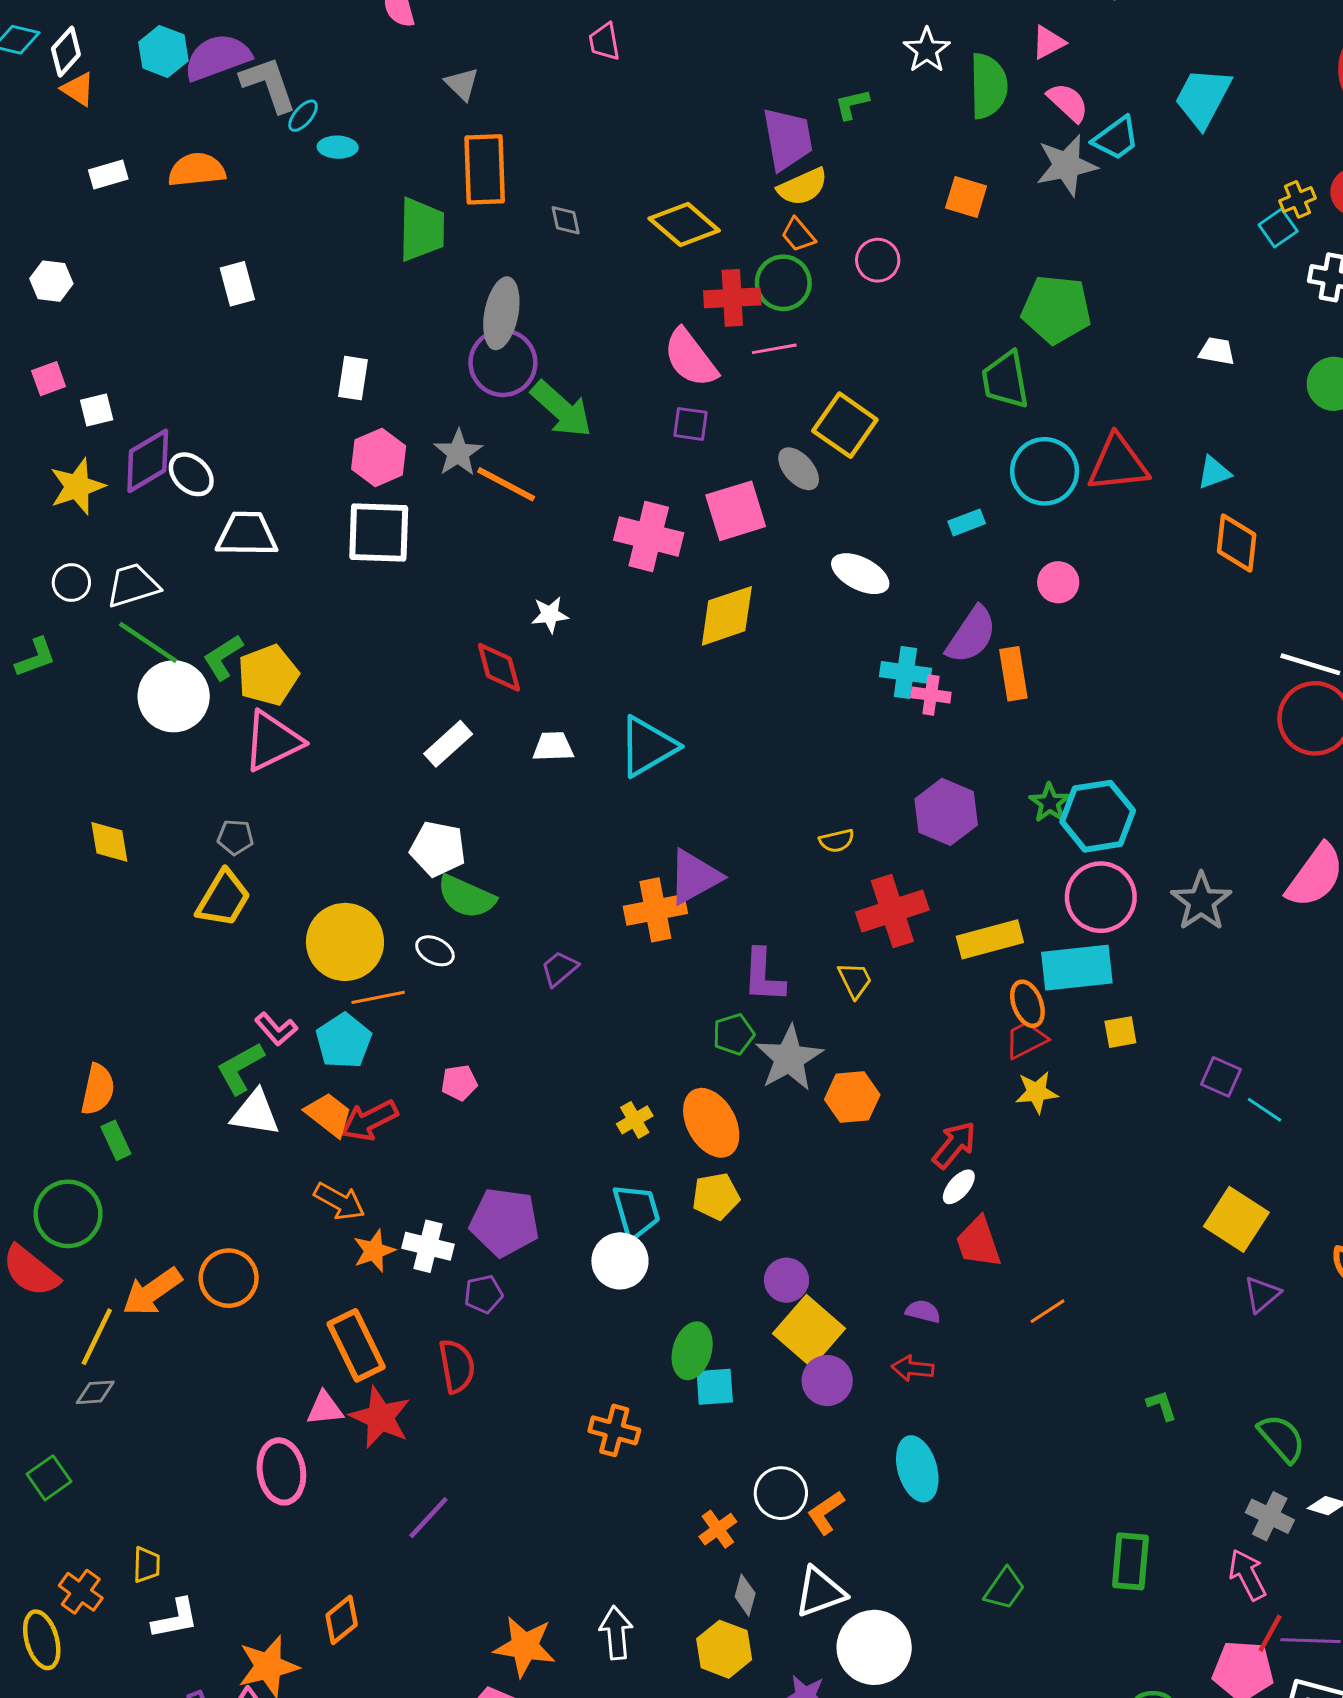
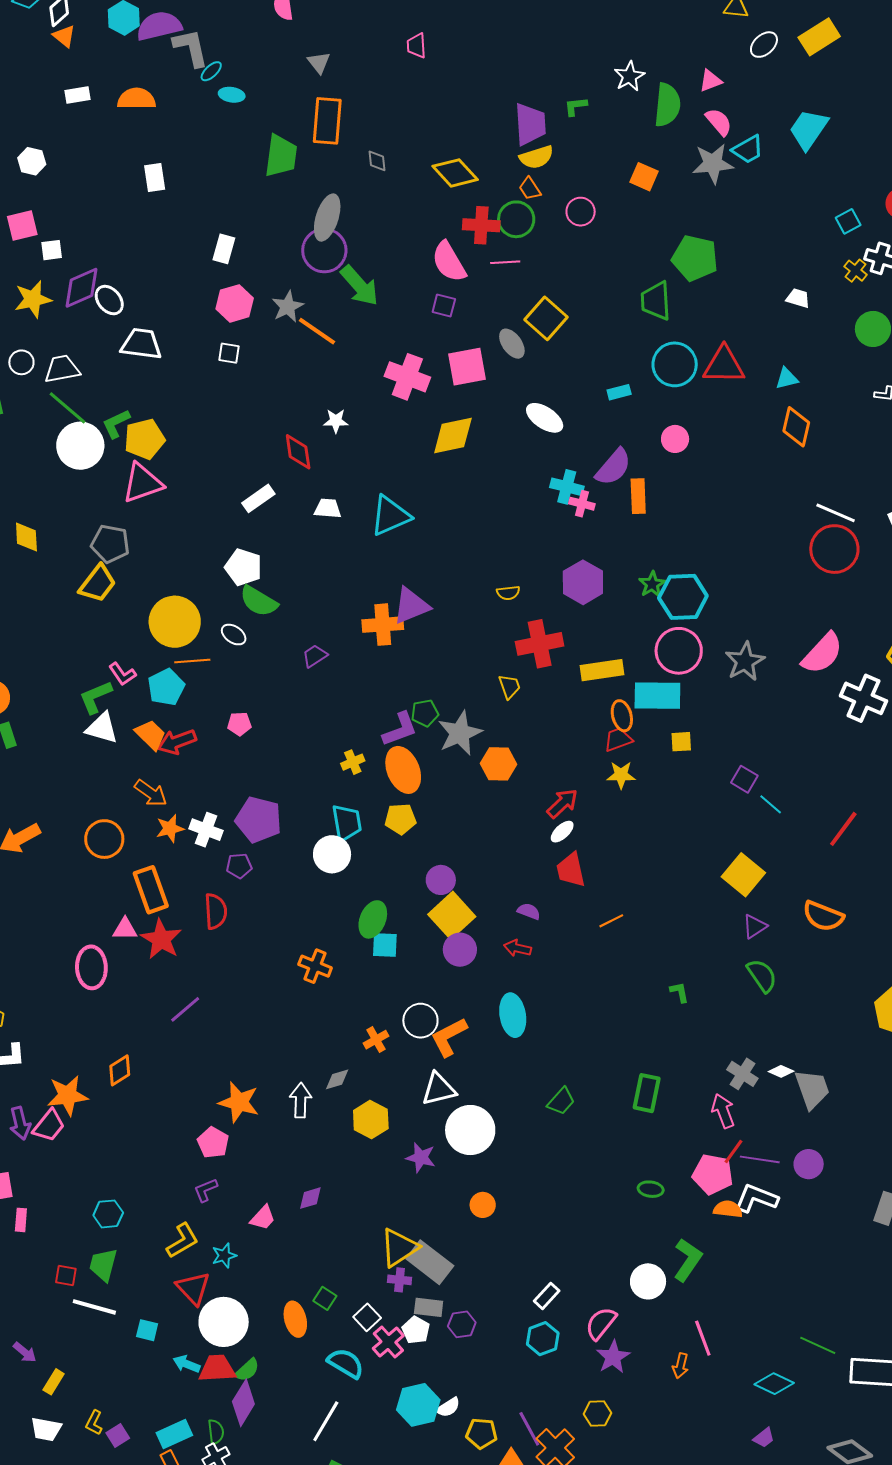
yellow cross: (1297, 199) -> (856, 271), moved, turned -35
pink square: (49, 379) -> (22, 226), size x1.4
white square: (379, 532) -> (229, 353), size x0.5
gray pentagon: (235, 837) -> (110, 544), size x1.6
purple L-shape: (763, 976) -> (400, 729), moved, turned -120
orange circle: (229, 1278) -> (104, 839), moved
green semicircle: (1282, 1438) -> (762, 976), moved
orange L-shape: (826, 1512) -> (449, 1037), size x1.4
gray diamond: (745, 1595) -> (337, 1079), moved, turned 52

